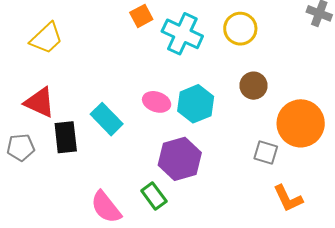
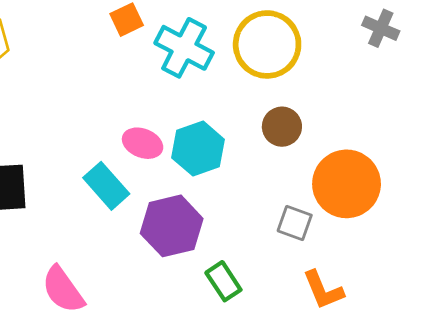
yellow circle: (240, 29) -> (267, 44), size x1.4
cyan rectangle: (107, 119) -> (106, 186), moved
green rectangle: (154, 196) -> (223, 281), moved

